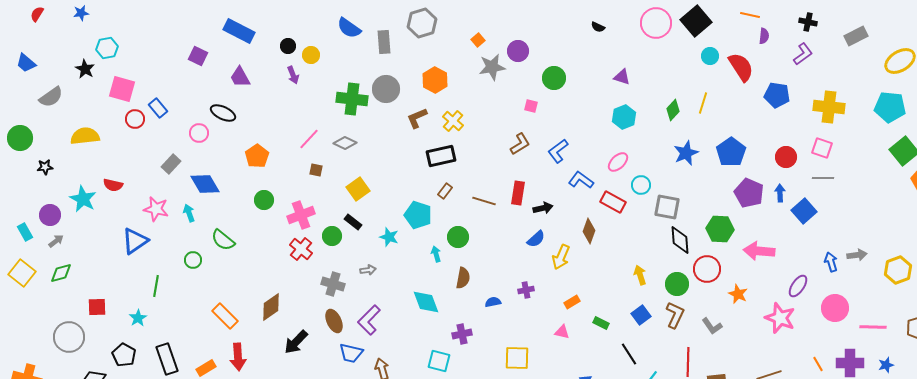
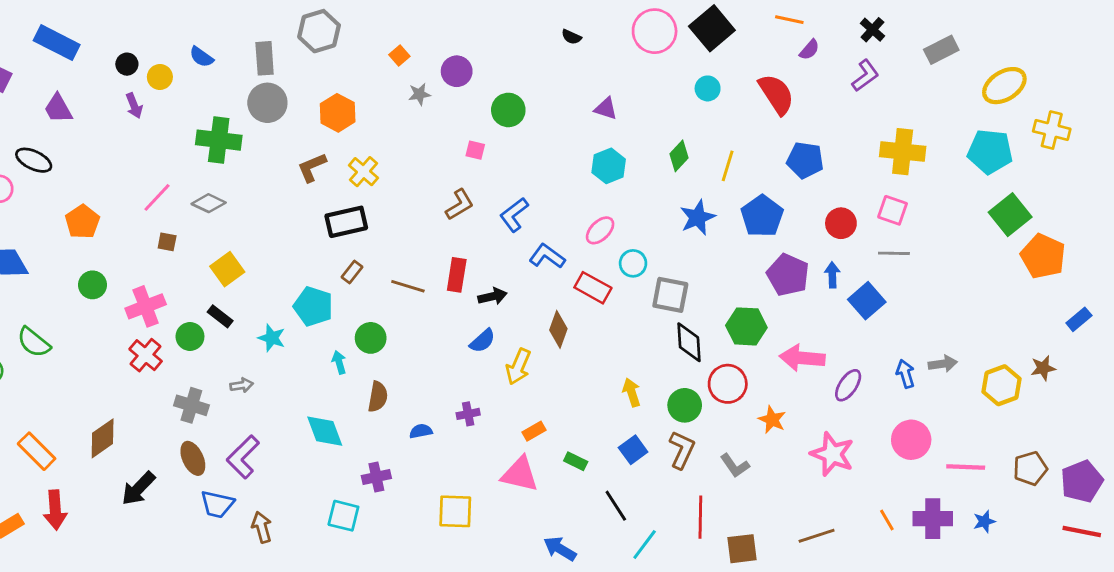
black cross: (808, 22) -> (872, 30), turned 30
blue semicircle: (349, 28) -> (201, 57), moved, size x0.7
purple semicircle: (764, 36) -> (809, 50), turned 35
cyan circle: (710, 56) -> (708, 88), moved
gray star: (492, 67) -> (419, 94), size x0.6
gray circle: (386, 89) -> (267, 103), moved
blue pentagon: (777, 95) -> (805, 160), moved
yellow line: (703, 103) -> (728, 166), moved
purple ellipse: (798, 286) -> (848, 385), moved
pink triangle: (562, 332) -> (520, 474), size x1.8

